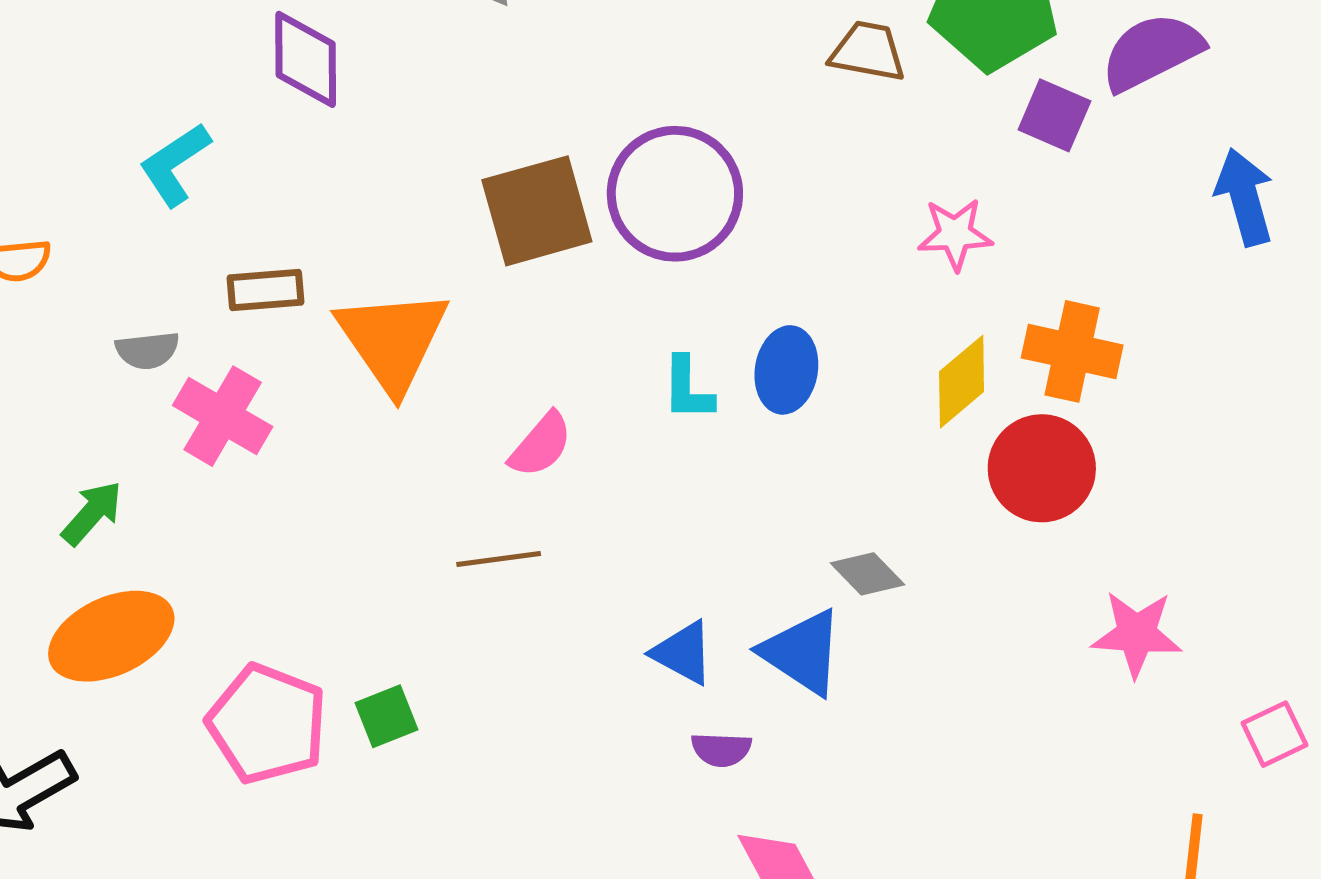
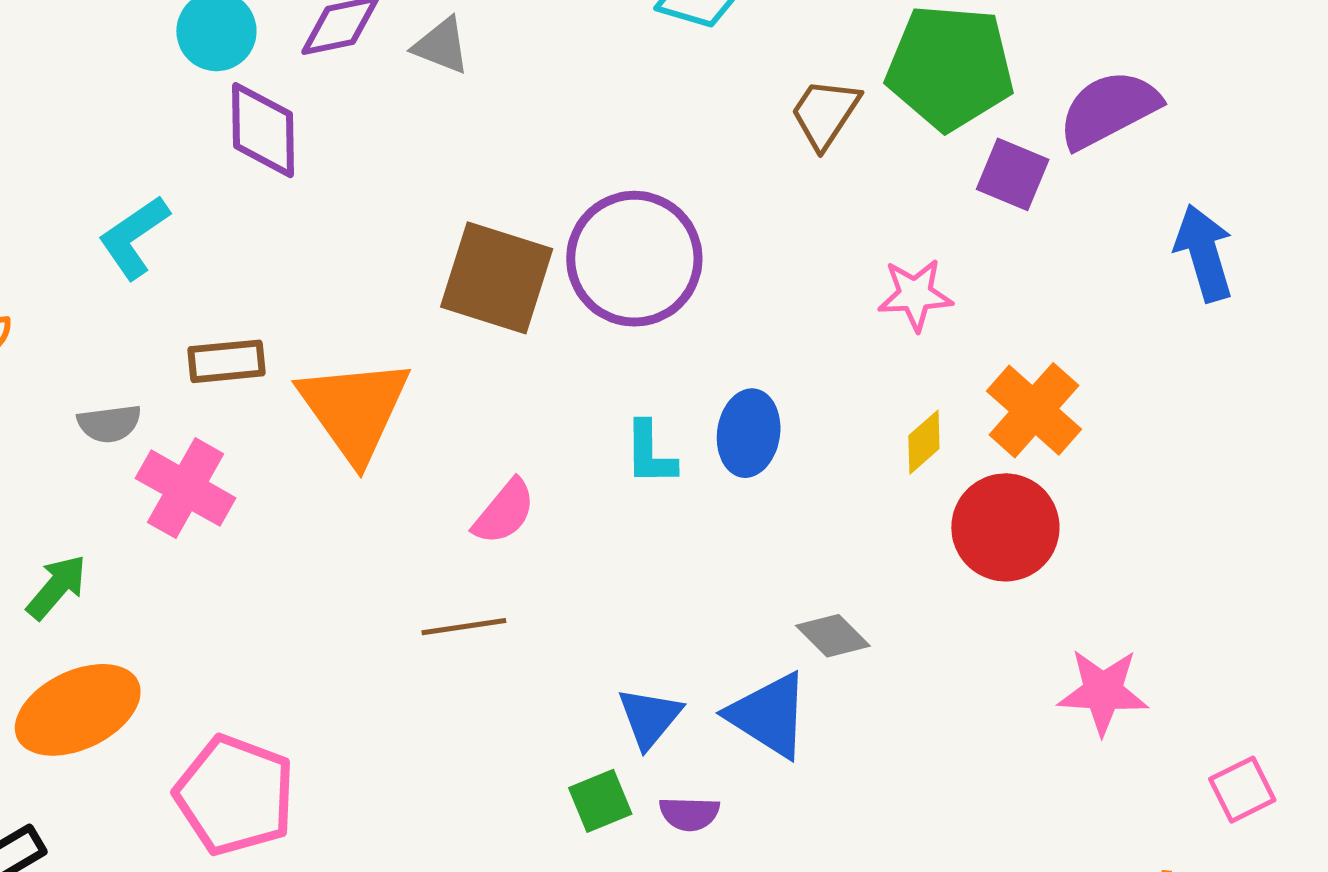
brown trapezoid: (868, 51) -> (825, 113), turned -66
brown square: (537, 211) -> (497, 278), turned 34
orange cross: (1072, 351) -> (1034, 410), turned 30
yellow diamond: (962, 382) -> (924, 442), size x0.7
blue triangle: (683, 653) -> (650, 718), turned 42
green square: (387, 716) -> (600, 801), moved

